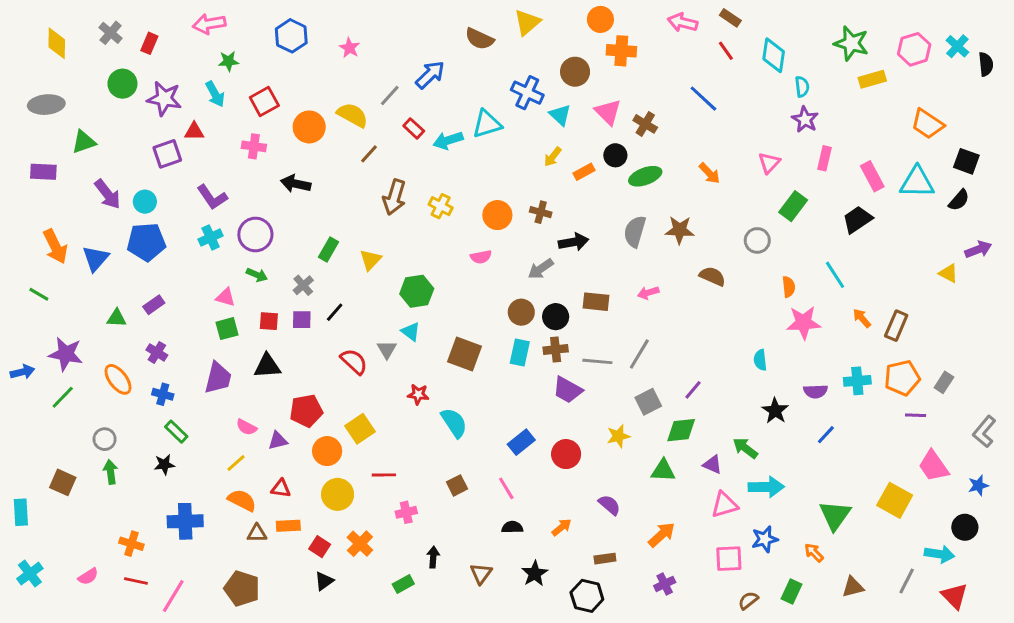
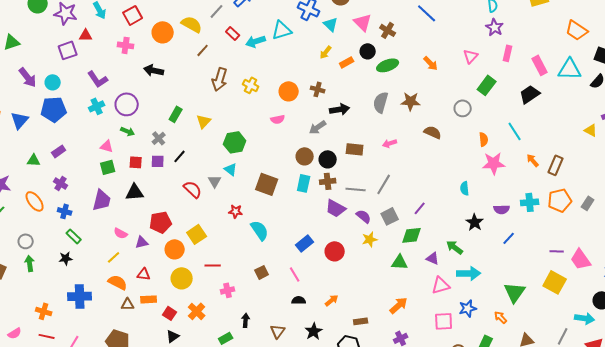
purple line: (916, 415) -> (557, 251), moved
purple semicircle: (609, 505) -> (364, 216), moved

